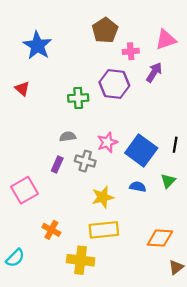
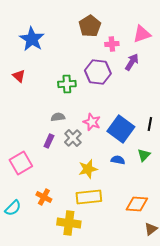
pink star: (107, 142) -> (92, 122), turned -30
gray cross: (85, 161) -> (73, 138), turned 30
cyan semicircle: (15, 258) -> (13, 208), moved

